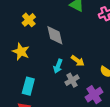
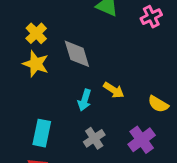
yellow star: (21, 52) -> (36, 64), moved
gray cross: (72, 80) -> (94, 138), moved

